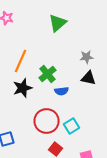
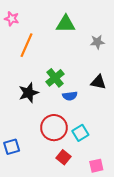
green triangle: (58, 23) -> (66, 24), turned 42
gray star: (87, 57) -> (97, 42), moved
orange line: (21, 61) -> (26, 45), moved

